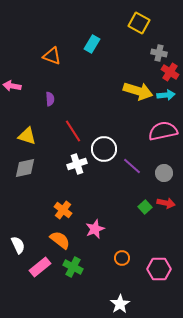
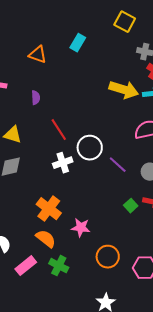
orange cross: (63, 210) -> (49, 209), size x1.4
pink star: (95, 229) -> (81, 228), turned 30
orange circle: (122, 258) -> (108, 257), size x1.5

